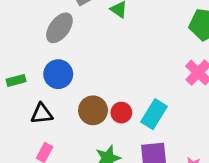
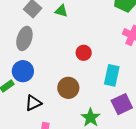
blue circle: (58, 74) -> (23, 71), moved
red circle: (121, 113) -> (84, 53), moved

